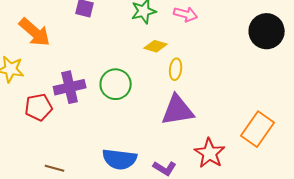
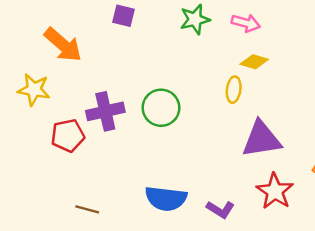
yellow diamond: (156, 46) -> (254, 62), moved
purple triangle: (178, 110) -> (261, 139), moved

